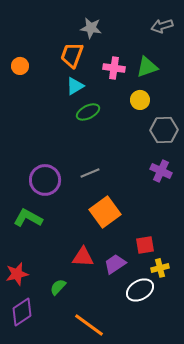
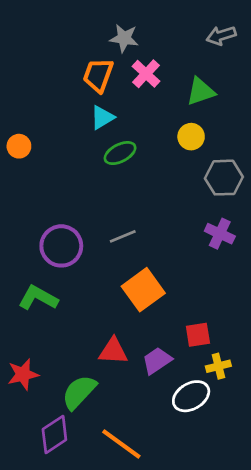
orange circle: (20, 66) -> (19, 146), moved
pink cross: (114, 68) -> (146, 74), moved, turned 35
green semicircle: (58, 287) -> (79, 392), size x1.6
purple diamond: (22, 312) -> (54, 434), moved

